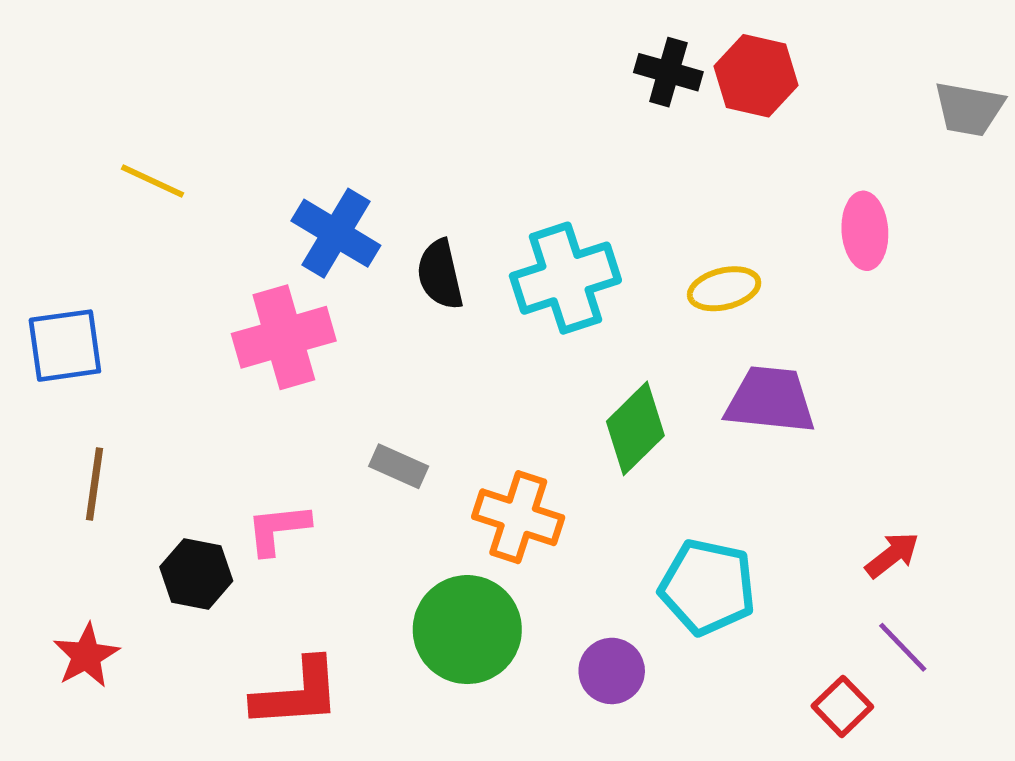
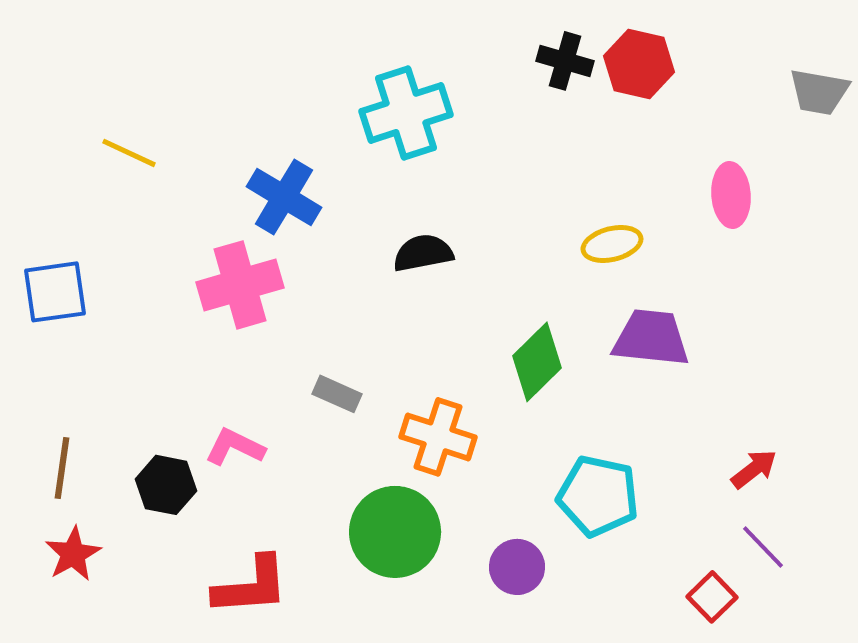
black semicircle: (440, 275) -> (423, 253), moved, turned 92
cyan cross: (565, 278) -> (406, 113), moved
brown line: (94, 484) -> (62, 468), moved
pink L-shape: (278, 529) -> (235, 447), turned 32

